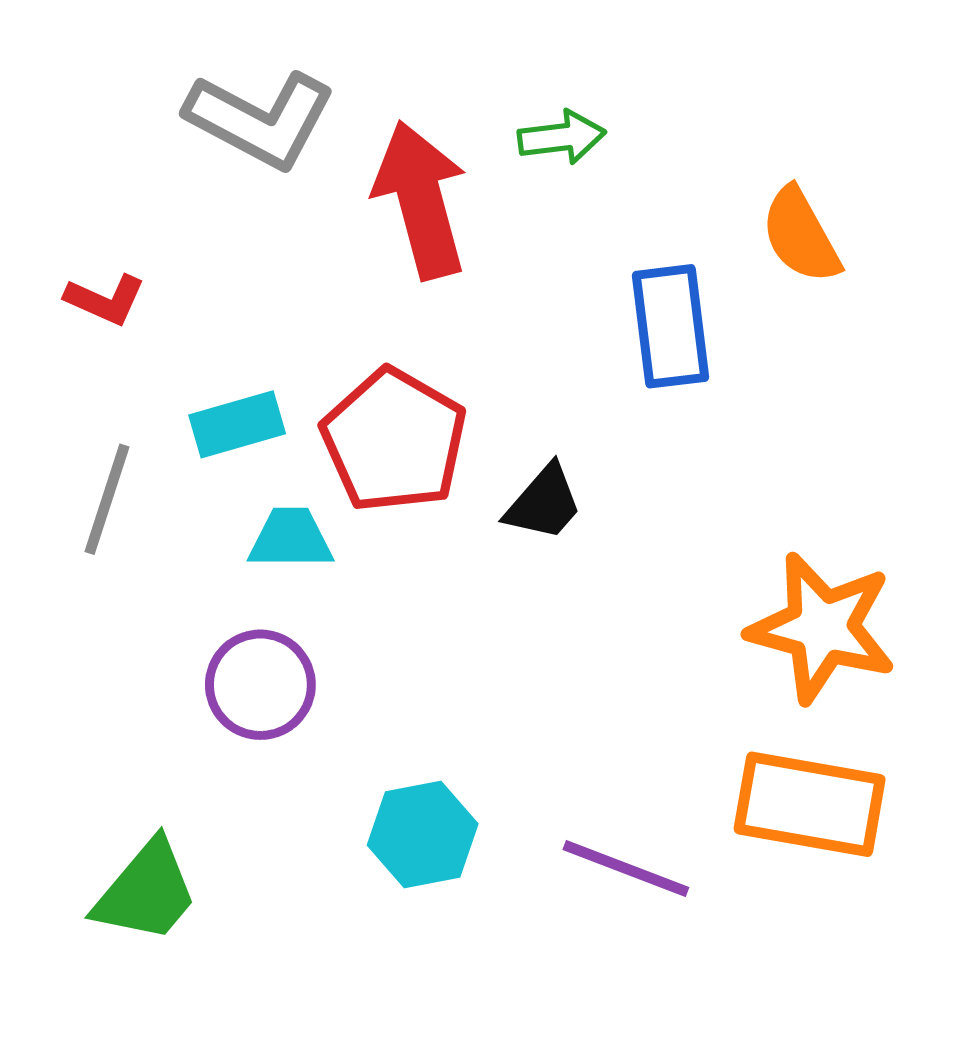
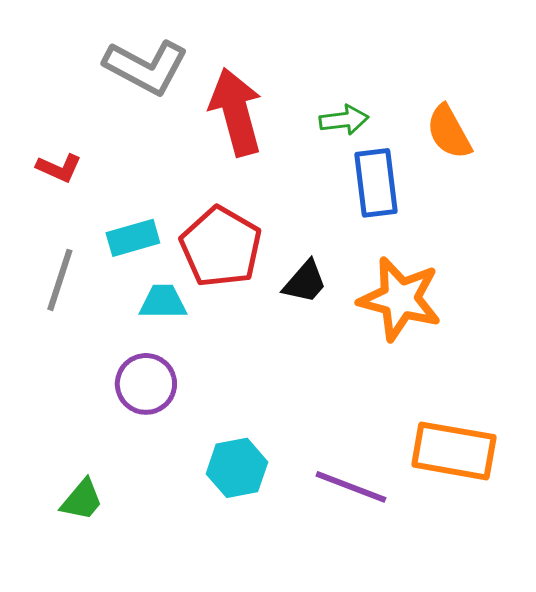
green arrow: (562, 137) -> (344, 120), moved
orange star: (822, 628) -> (400, 299), moved
green trapezoid: (146, 892) -> (82, 500), size x0.7

